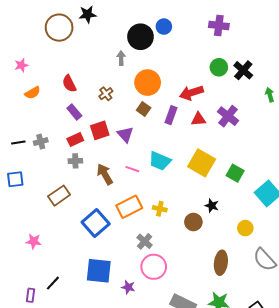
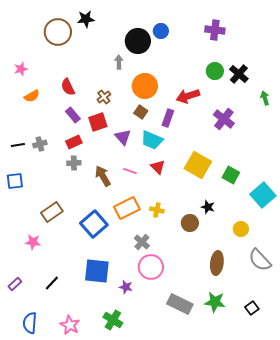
red triangle: (198, 119) -> (158, 167), moved, turned 49
red square: (100, 130) -> (98, 122), moved
cyan trapezoid: (160, 161) -> (152, 140), moved
brown rectangle: (59, 196) -> (52, 212), moved
purple rectangle: (31, 295) -> (15, 284), moved, turned 40

